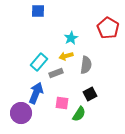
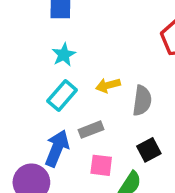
cyan star: (71, 38) -> (64, 55), moved
gray rectangle: (56, 73) -> (91, 130), moved

